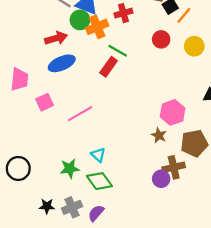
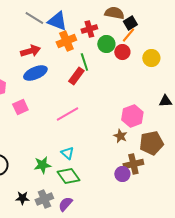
orange line: (184, 15) -> (128, 35), moved
green circle: (80, 20) -> (106, 44), moved
green line: (118, 51) -> (84, 62), turned 42
pink line: (80, 114) -> (67, 114), moved

